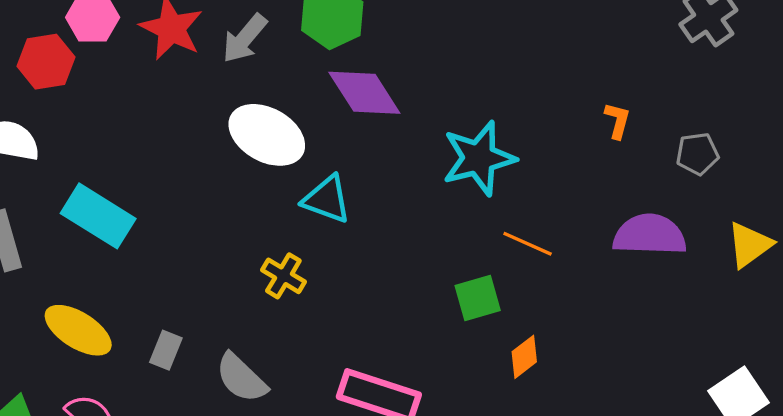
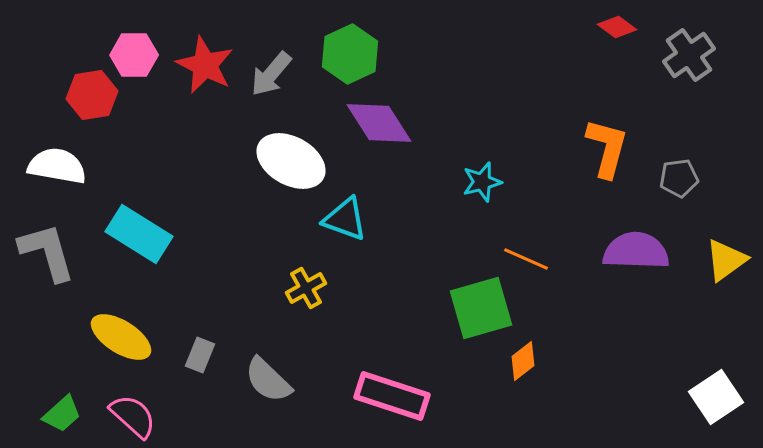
orange L-shape: (617, 120) -> (607, 148), size x1.8
cyan star: (479, 158) -> (482, 182), size x0.6
yellow cross: (283, 276) -> (306, 288), turned 30
green square: (478, 298) -> (481, 308), size x1.5

